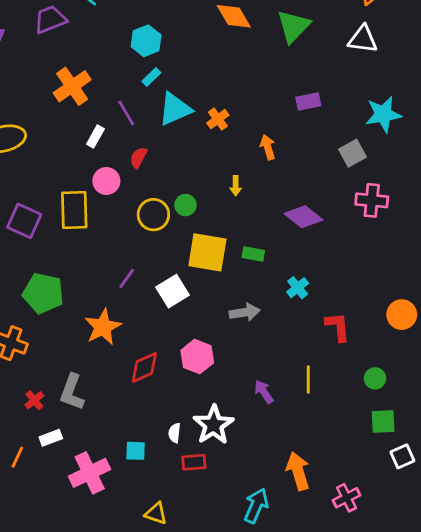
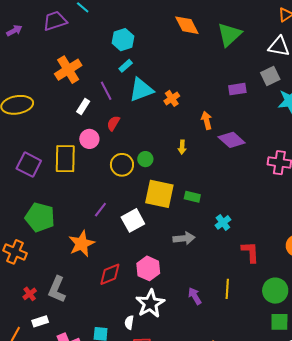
gray square: (353, 153) -> (270, 76), moved
purple diamond: (304, 217) -> (232, 140), moved
green circle: (375, 378) -> (275, 291), size x1.6
white star: (214, 425) -> (150, 304), moved

